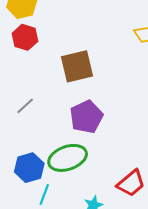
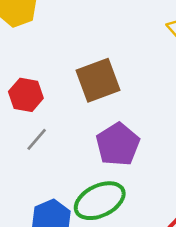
red hexagon: (25, 37) -> (26, 95), moved

